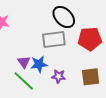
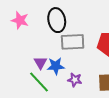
black ellipse: (64, 17) -> (57, 20), moved, turned 30

